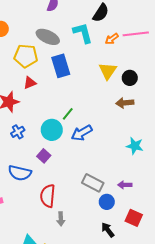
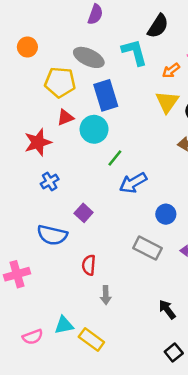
orange arrow: (112, 39) -> (171, 71), moved
cyan circle: (52, 130) -> (94, 129), moved
red semicircle: (48, 196) -> (89, 265), size x0.7
blue circle: (107, 202) -> (166, 214), moved

